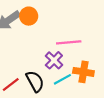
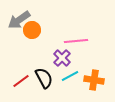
orange circle: (29, 16) -> (32, 30), moved
orange cross: (83, 72) -> (94, 80), moved

